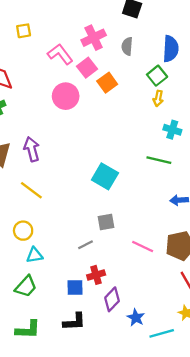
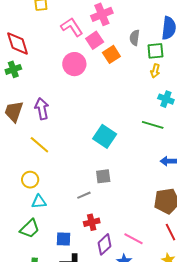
gray semicircle: (127, 46) -> (135, 38), moved
green square: (157, 76) -> (155, 51), turned 30
pink line: (143, 246) -> (134, 239), moved
blue square: (75, 287) -> (63, 239), moved

